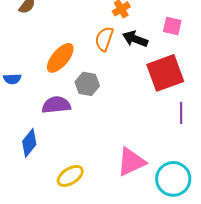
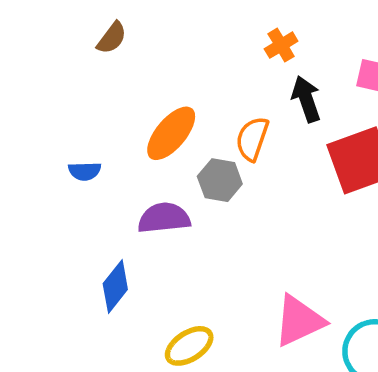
orange semicircle: (104, 39) -> (252, 139), moved
black arrow: (135, 39) -> (306, 99), turned 50

